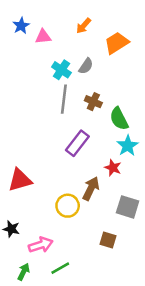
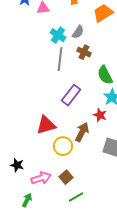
brown cross: (93, 102) -> (84, 52), moved
red triangle: (20, 180) -> (46, 125), moved
brown square: (108, 240) -> (66, 177), moved, turned 32
green line: (60, 268) -> (76, 197), moved

